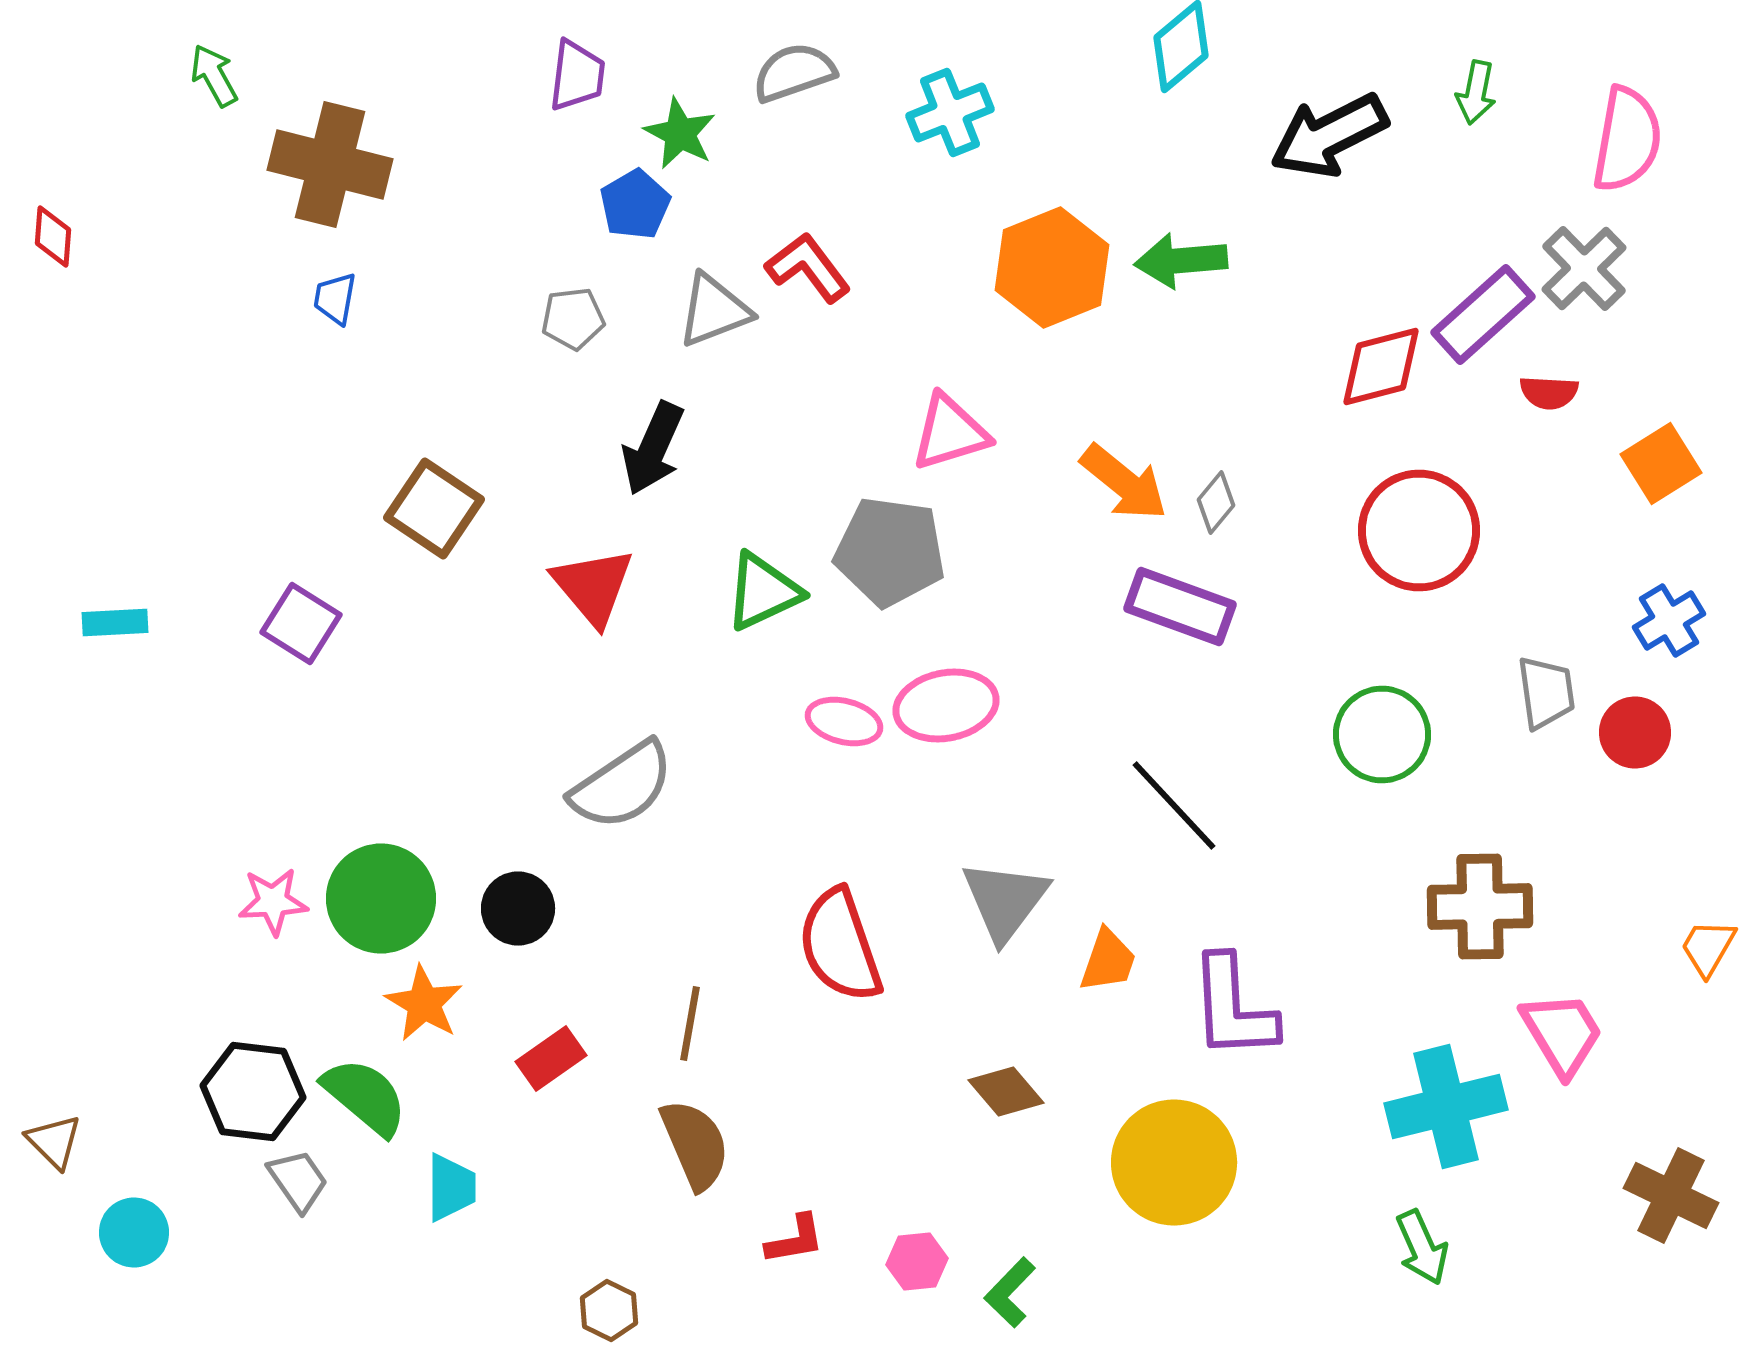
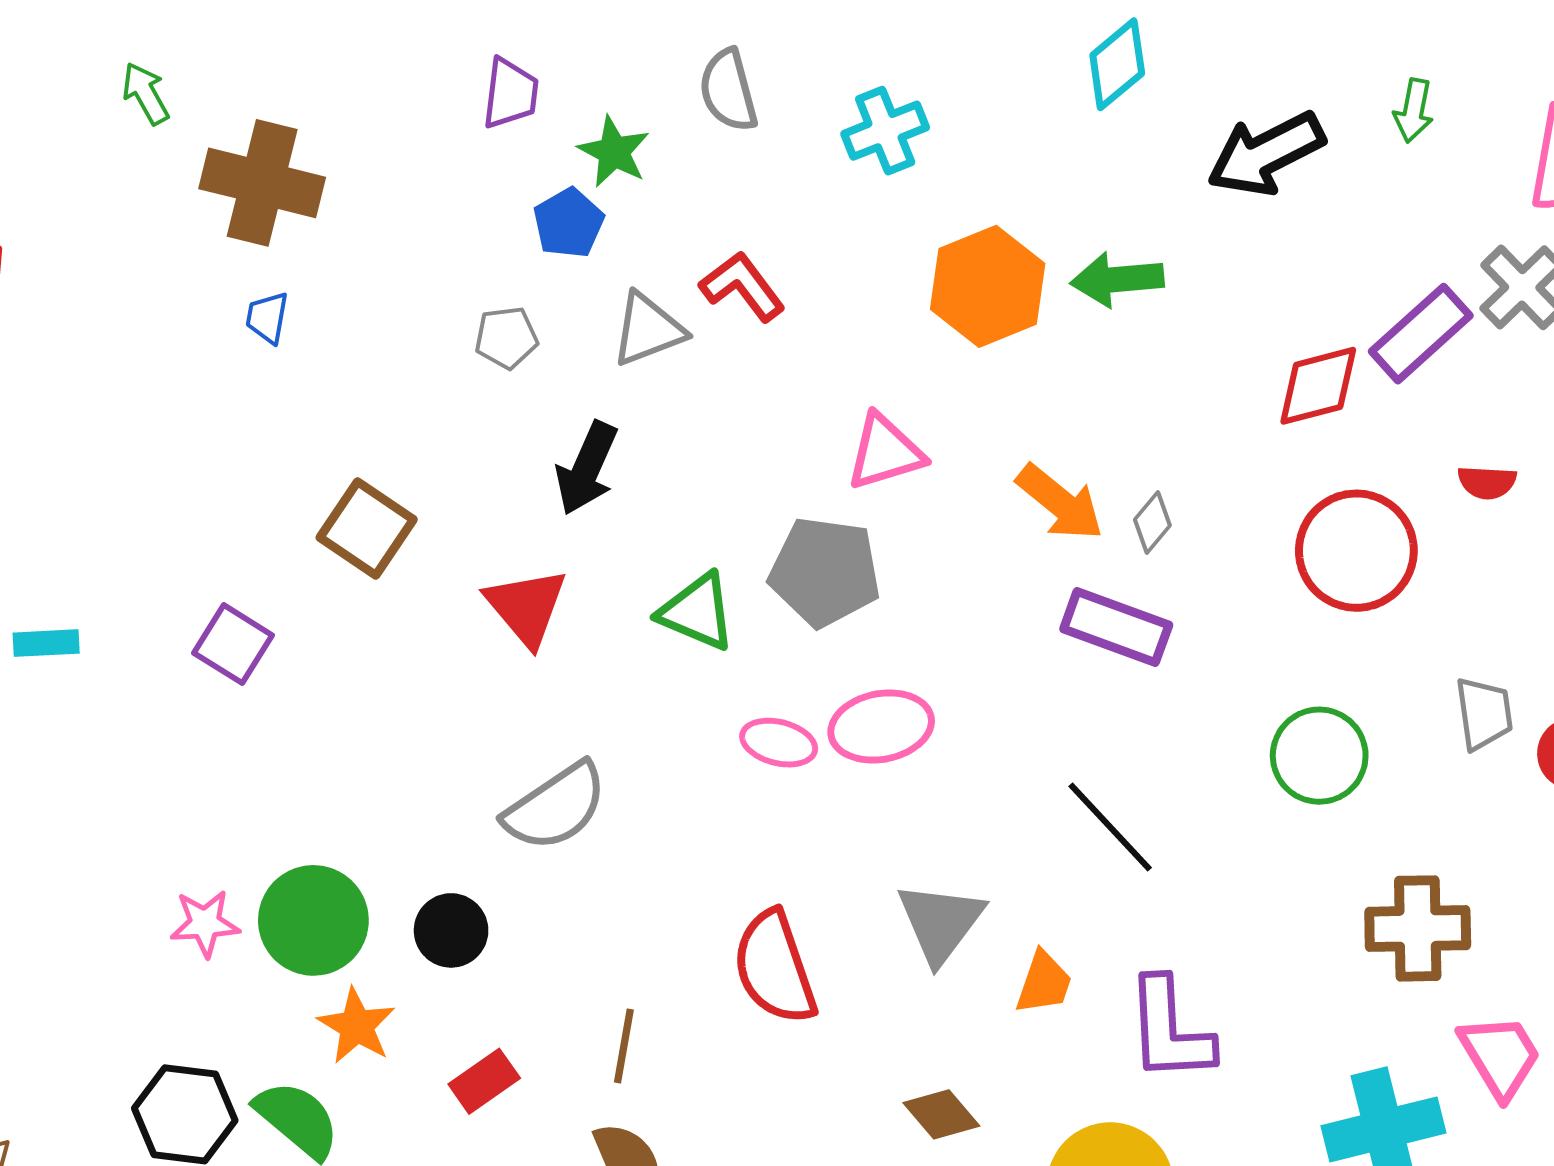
gray semicircle: (794, 72) -> (728, 90), turned -86
red semicircle: (1549, 392) -> (1487, 482), moved
green triangle: (763, 592) -> (697, 612), turned 48

